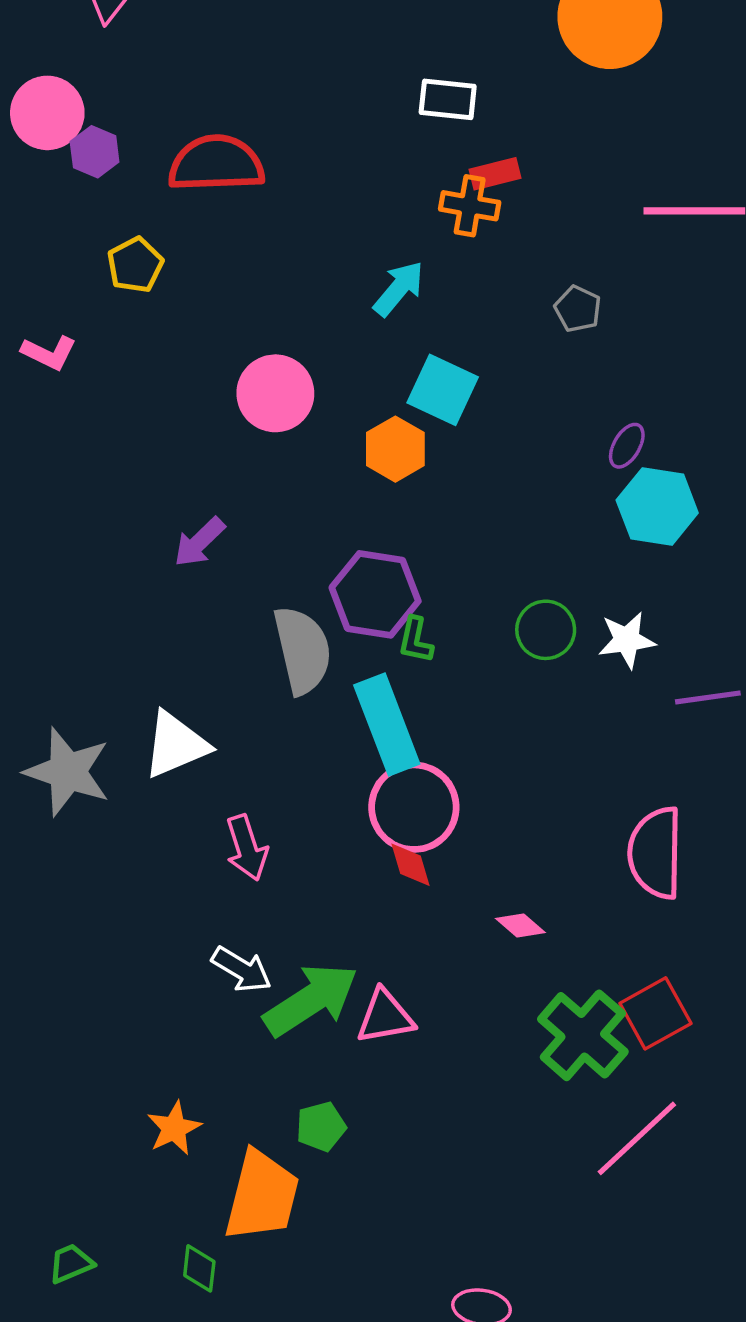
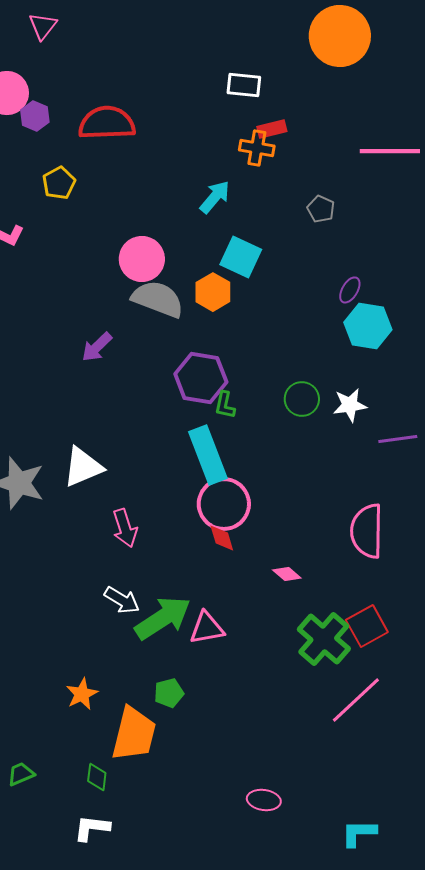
gray semicircle: (302, 650) -> (158, 299), moved, turned -56

